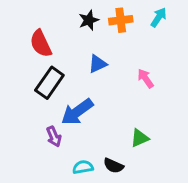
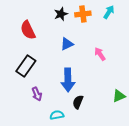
black rectangle: (49, 83) -> (26, 66), moved
blue arrow: (77, 112) -> (68, 80), moved, turned -55
green triangle: (140, 138) -> (119, 96), moved
black semicircle: (113, 166) -> (78, 102), moved, turned 88

